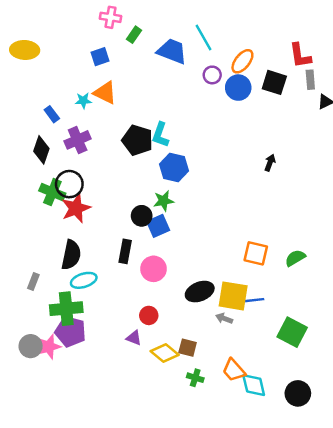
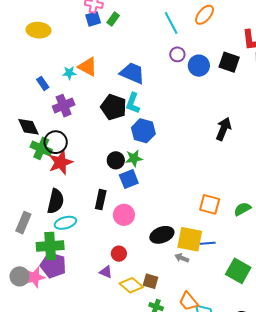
yellow ellipse: (25, 50) -> (38, 30), moved
blue trapezoid: (172, 51) -> (132, 73), moved
blue square: (100, 57) -> (93, 19), moved
orange ellipse: (242, 61) -> (205, 15), moved
black diamond: (41, 150) -> (28, 127), moved, turned -45
black arrow: (270, 163) -> (224, 129), size x1.6
black circle: (142, 216) -> (116, 160), moved
gray rectangle: (33, 281) -> (23, 223), size x1.5

